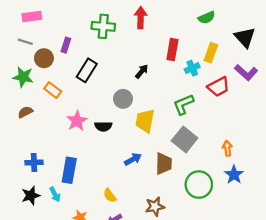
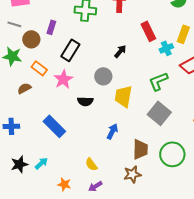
red rectangle: (172, 49) -> (148, 31), turned -36
brown semicircle: (25, 112) -> (24, 88), moved
pink star: (77, 121) -> (63, 79), moved
blue arrow: (133, 159) -> (112, 131), turned -35
blue cross: (34, 163) -> (11, 126), moved
brown trapezoid: (164, 164) -> (140, 149), moved
blue rectangle: (69, 170) -> (54, 126), moved, turned -55
cyan arrow: (55, 194) -> (41, 163), turned -104

